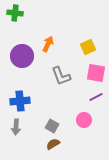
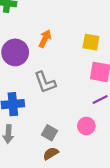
yellow square: (88, 47) -> (91, 42), turned 35
gray L-shape: (61, 76) -> (45, 82), moved

